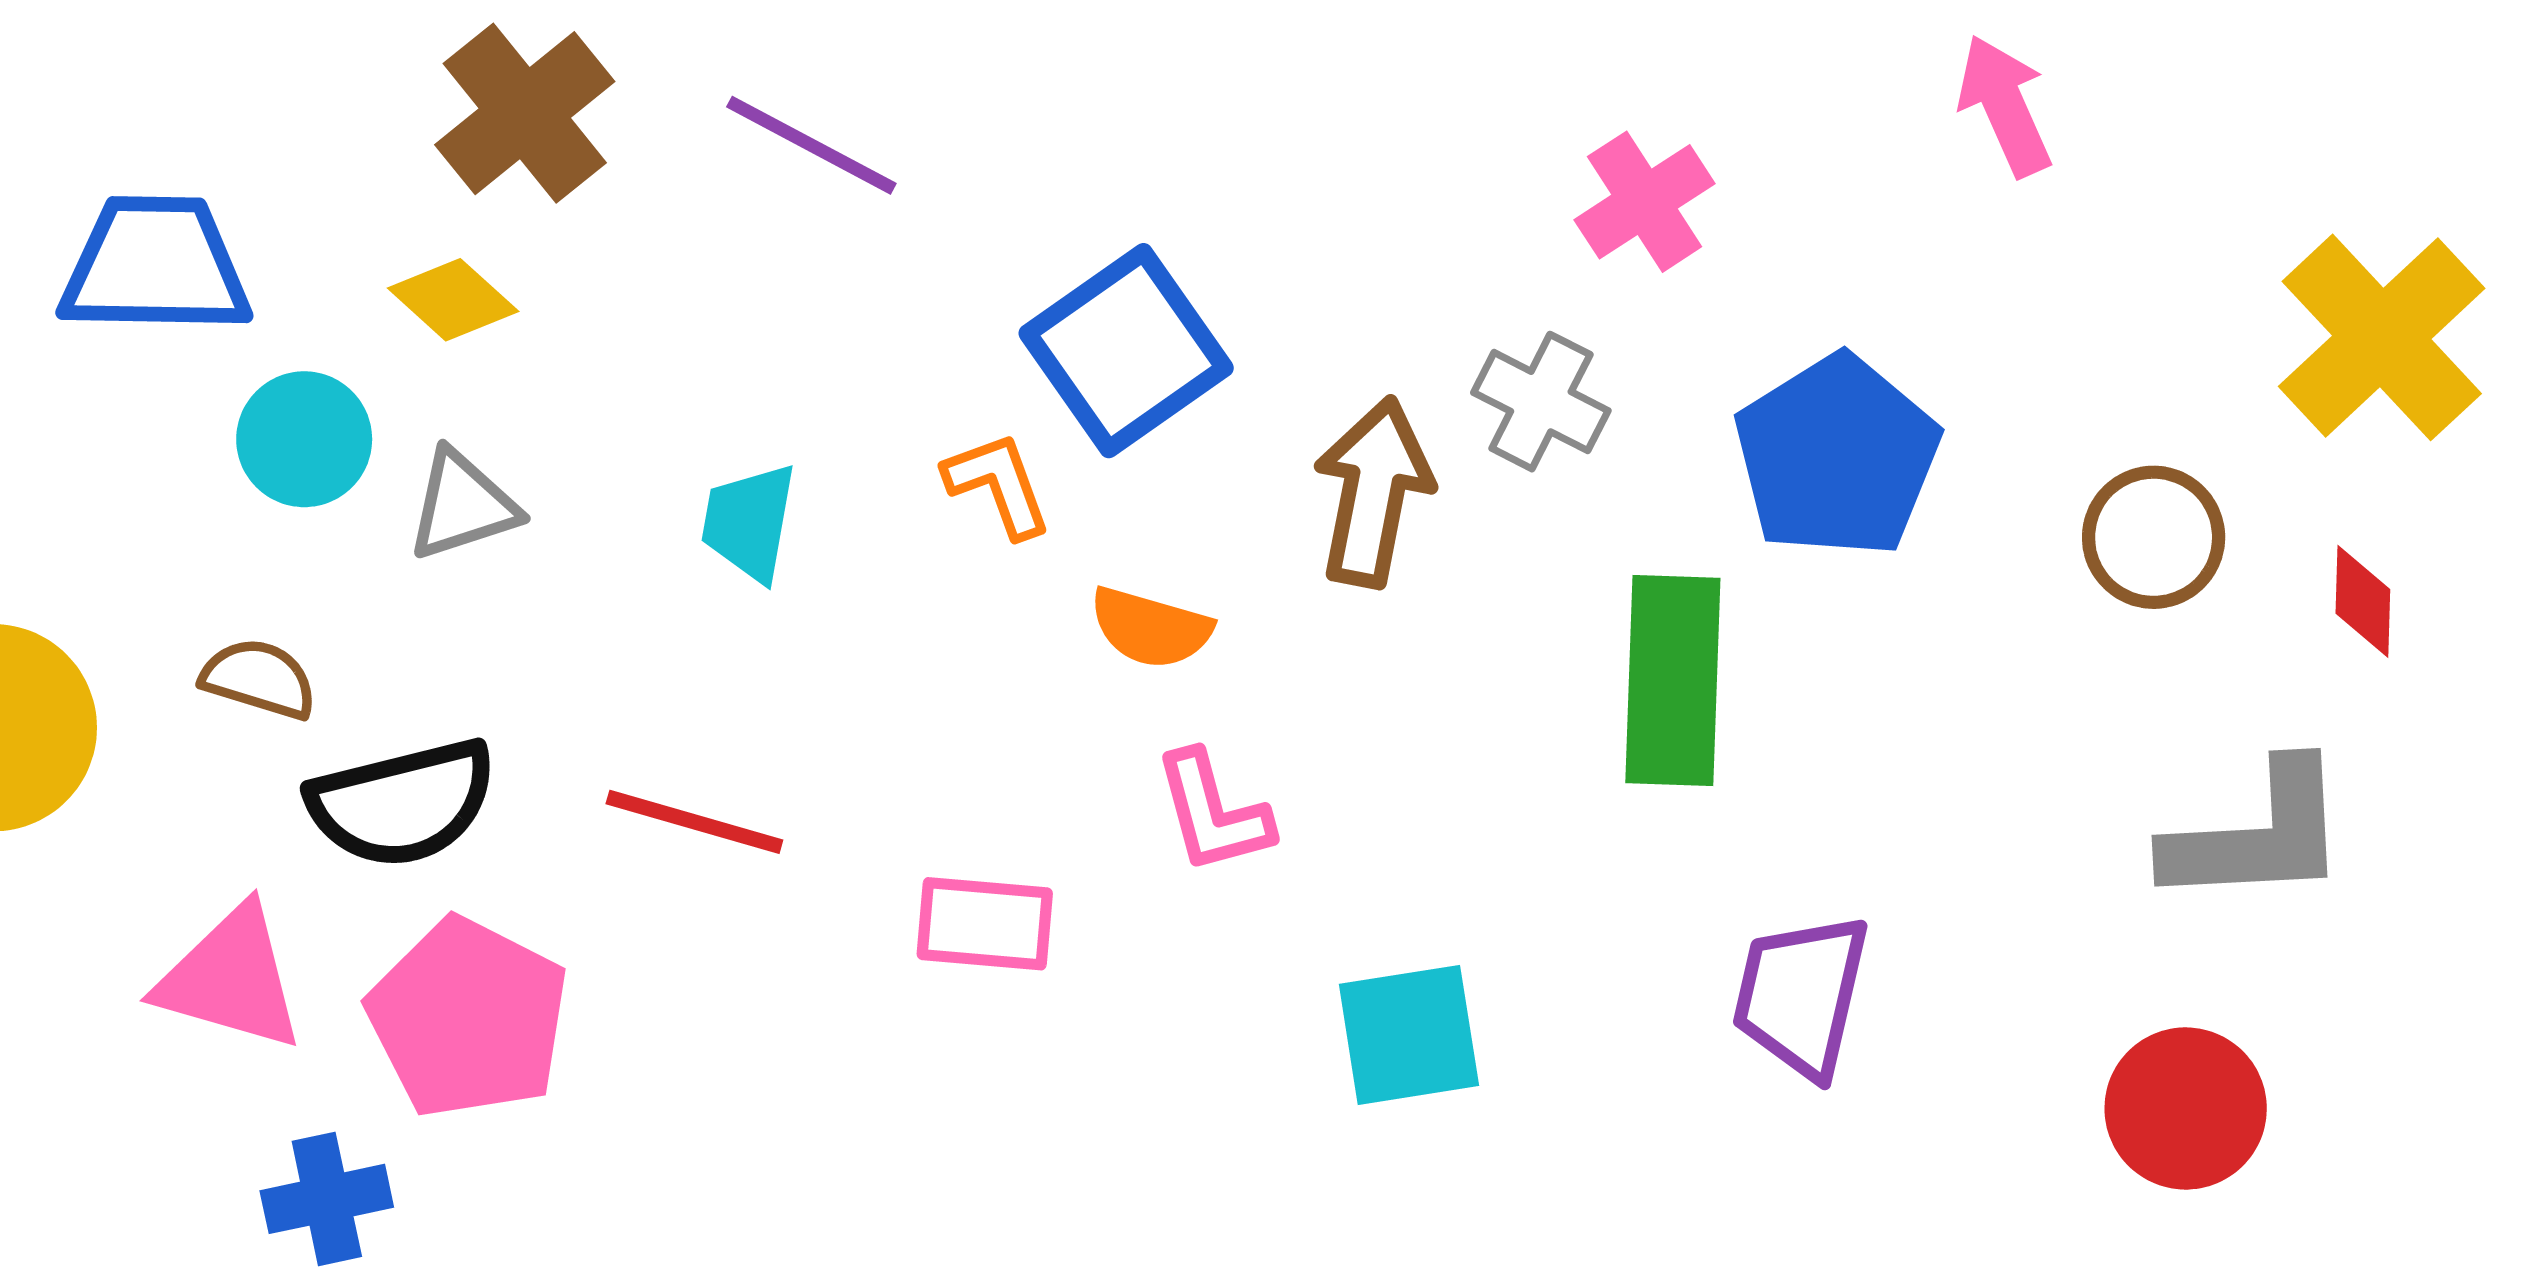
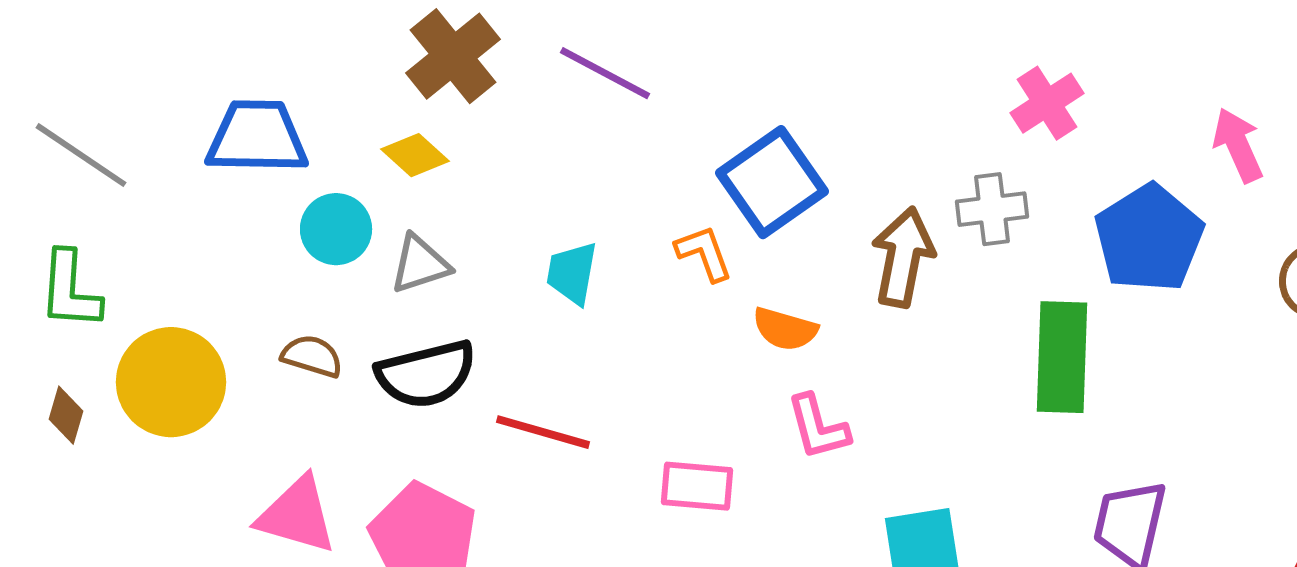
pink arrow: (2005, 106) -> (1238, 145), moved
gray cross: (1541, 402) -> (992, 209), turned -34
black semicircle: (402, 803) -> (426, 374), moved

